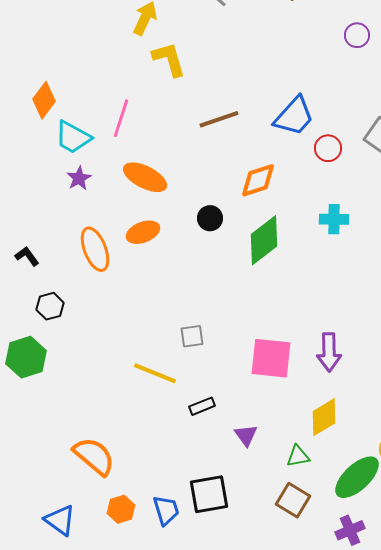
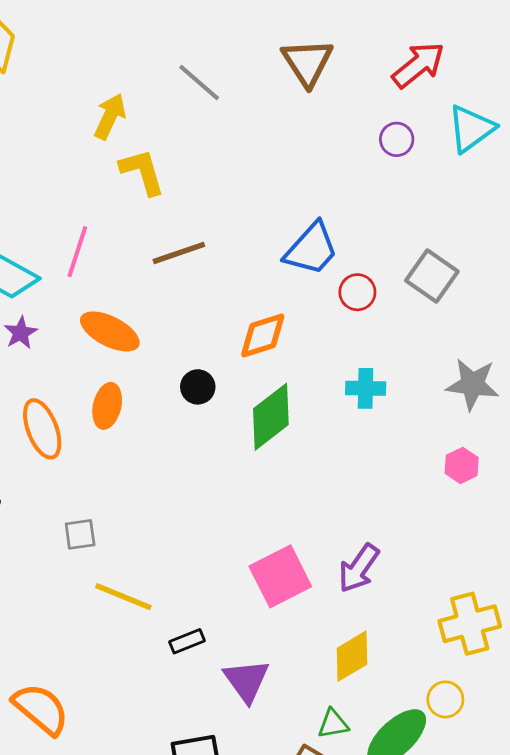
brown line: (219, 119) -> (179, 253), moved
orange ellipse: (143, 232) -> (107, 406), turned -56
gray square: (192, 336) -> (80, 534), moved
purple arrow: (329, 352) -> (359, 568), turned 36
pink square: (271, 358) -> (280, 576), turned -33
purple triangle: (246, 435) -> (246, 681), size x1.5
green triangle: (298, 456) -> (333, 724), moved

